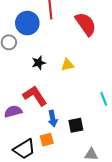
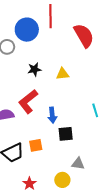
red L-shape: (35, 96) -> (28, 102), turned -100
blue arrow: (53, 119) -> (52, 115), moved

